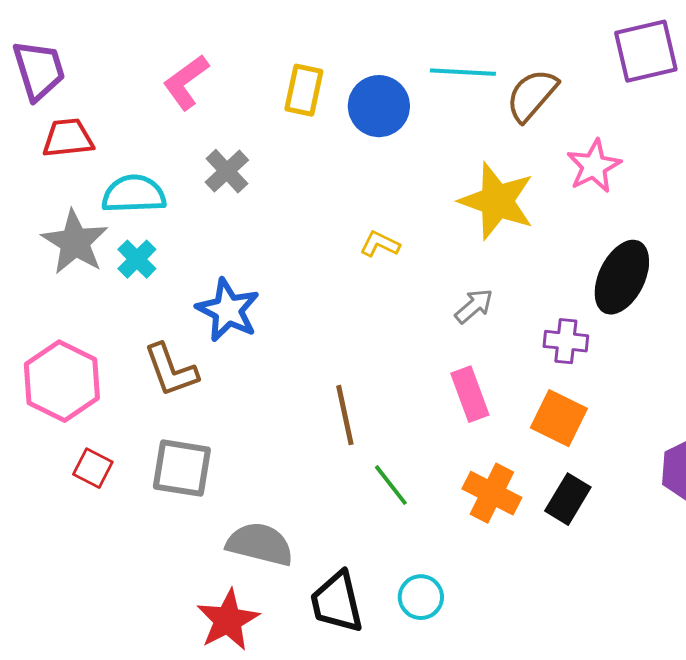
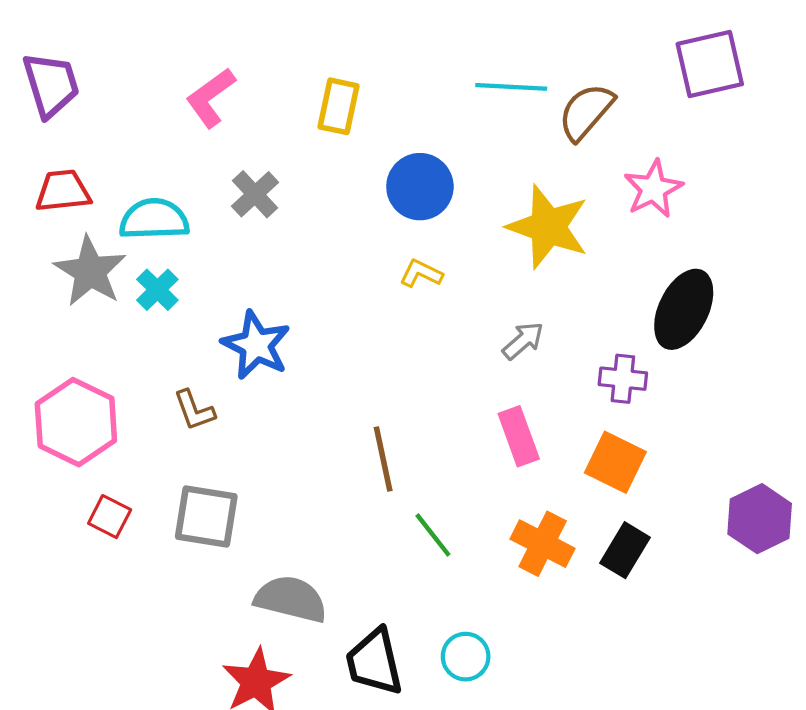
blue circle: (379, 106) -> (420, 187), moved
red trapezoid: (68, 138) -> (63, 191), moved
brown L-shape: (171, 370) -> (194, 410), size x0.7

